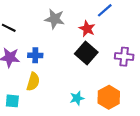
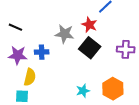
gray star: (55, 19) -> (65, 34), moved
yellow semicircle: (33, 82) -> (30, 77), moved

